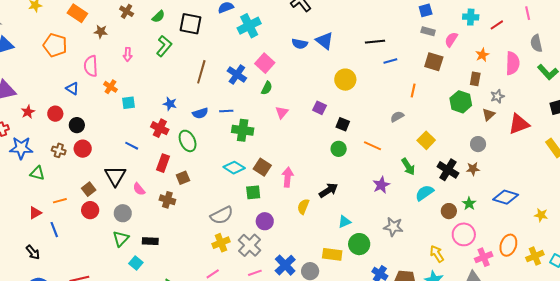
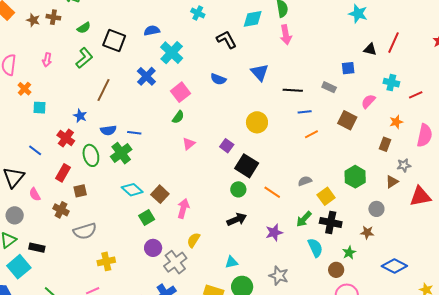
brown cross: (127, 11) -> (53, 17), turned -32
cyan cross: (249, 26) -> (172, 53), turned -30
gray rectangle: (428, 31) -> (329, 87), moved
brown star: (101, 32) -> (33, 20), moved
blue triangle: (324, 41) -> (260, 72), moved
brown line: (201, 72) -> (104, 90), moved
blue cross: (237, 75) -> (146, 76), moved
orange line: (413, 90) -> (311, 134), moved, turned 40
green hexagon: (461, 102) -> (355, 177), moved
gray semicircle: (397, 117) -> (305, 181), moved
black square: (343, 124) -> (247, 166), size x1.6
green cross: (243, 130) -> (121, 153), moved, turned 35
green arrow: (408, 167) -> (304, 219), turned 66
black cross: (448, 170) -> (331, 222), moved, turned -30
black arrow: (328, 190) -> (237, 219), moved
green square: (253, 192) -> (147, 218), turned -35
cyan semicircle: (424, 193) -> (315, 248), turned 90
green star: (469, 204) -> (349, 253), moved
gray semicircle: (222, 215) -> (85, 231), moved
gray cross: (250, 245) -> (175, 262), moved
cyan square: (136, 263) -> (19, 267), size x1.6

